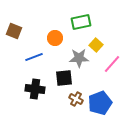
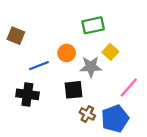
orange circle: (55, 38) -> (67, 53), moved
pink line: (112, 64) -> (129, 87), moved
black cross: (35, 89) -> (27, 94), moved

